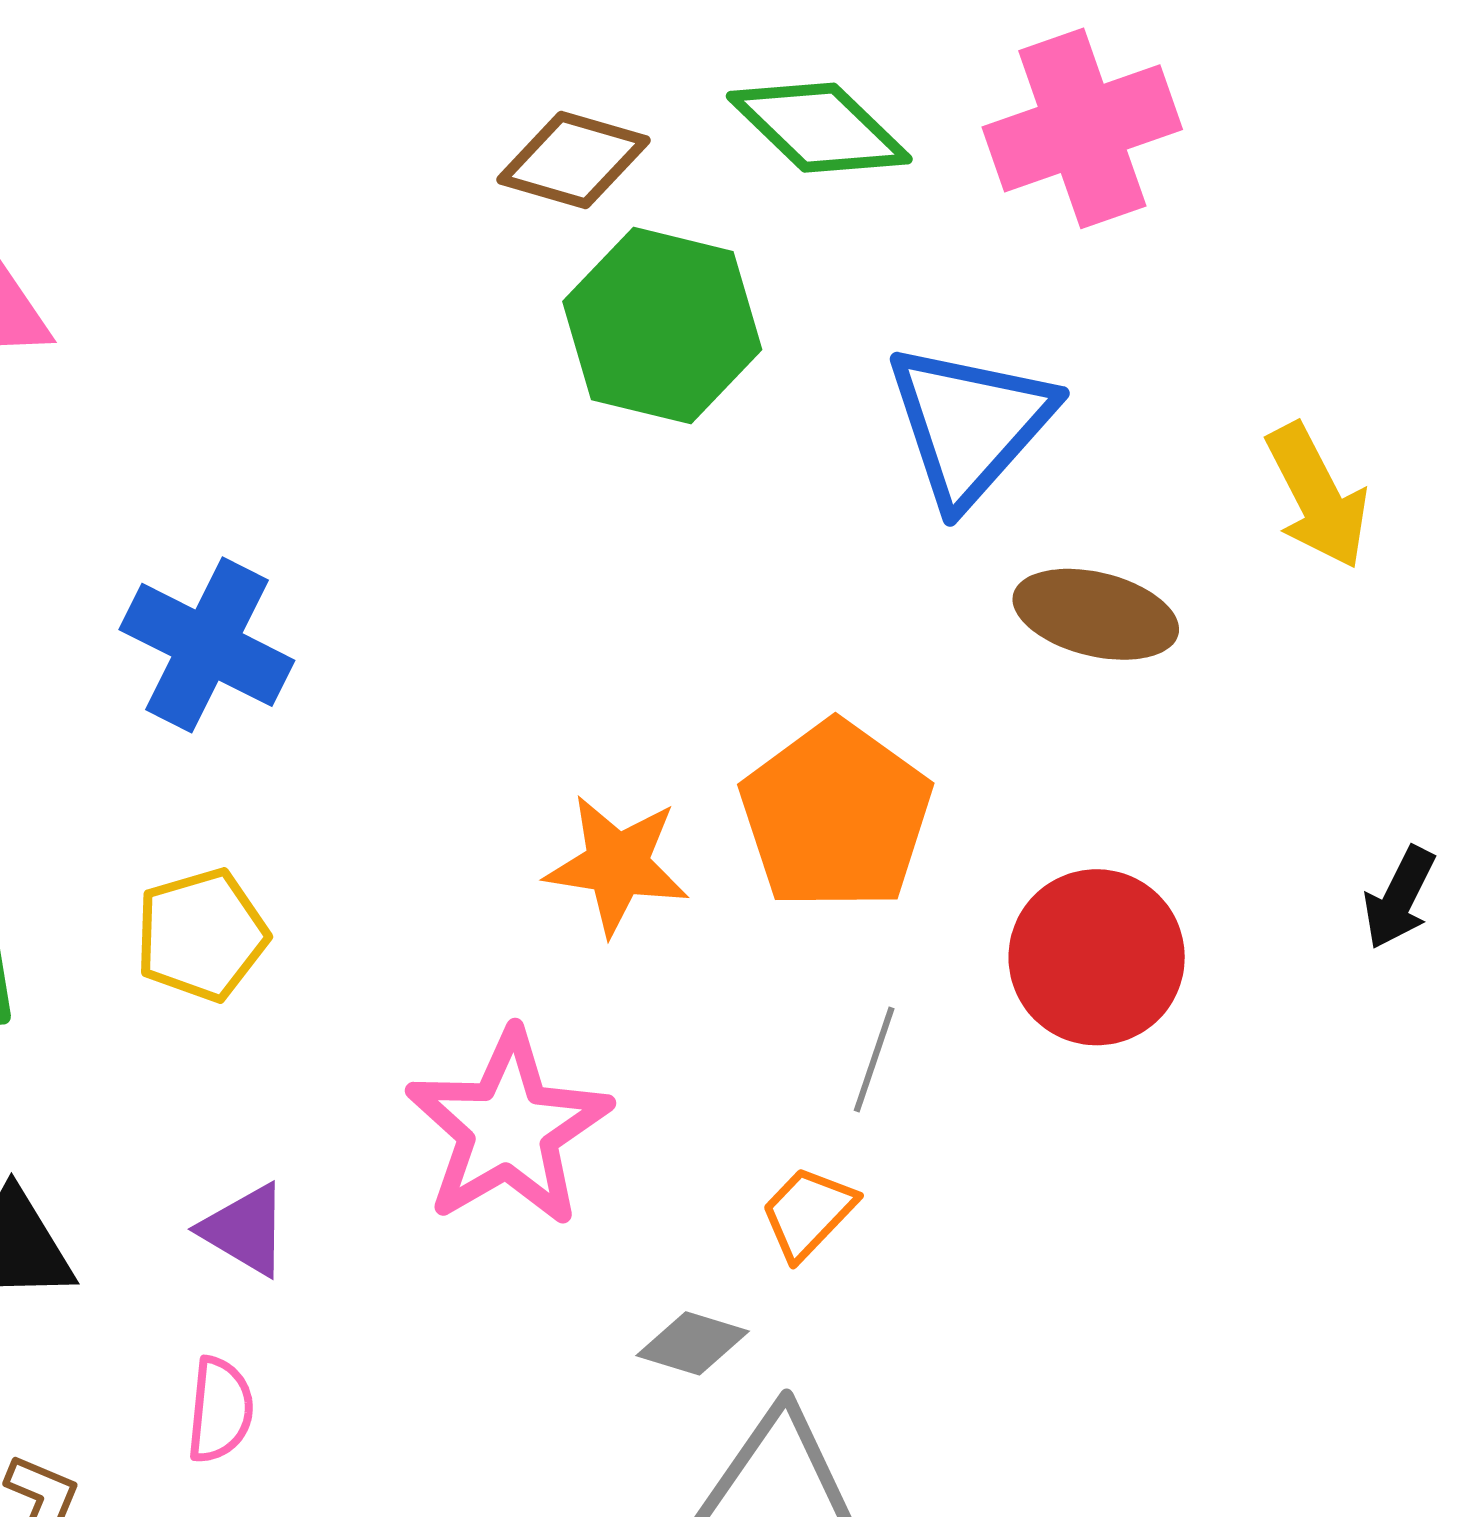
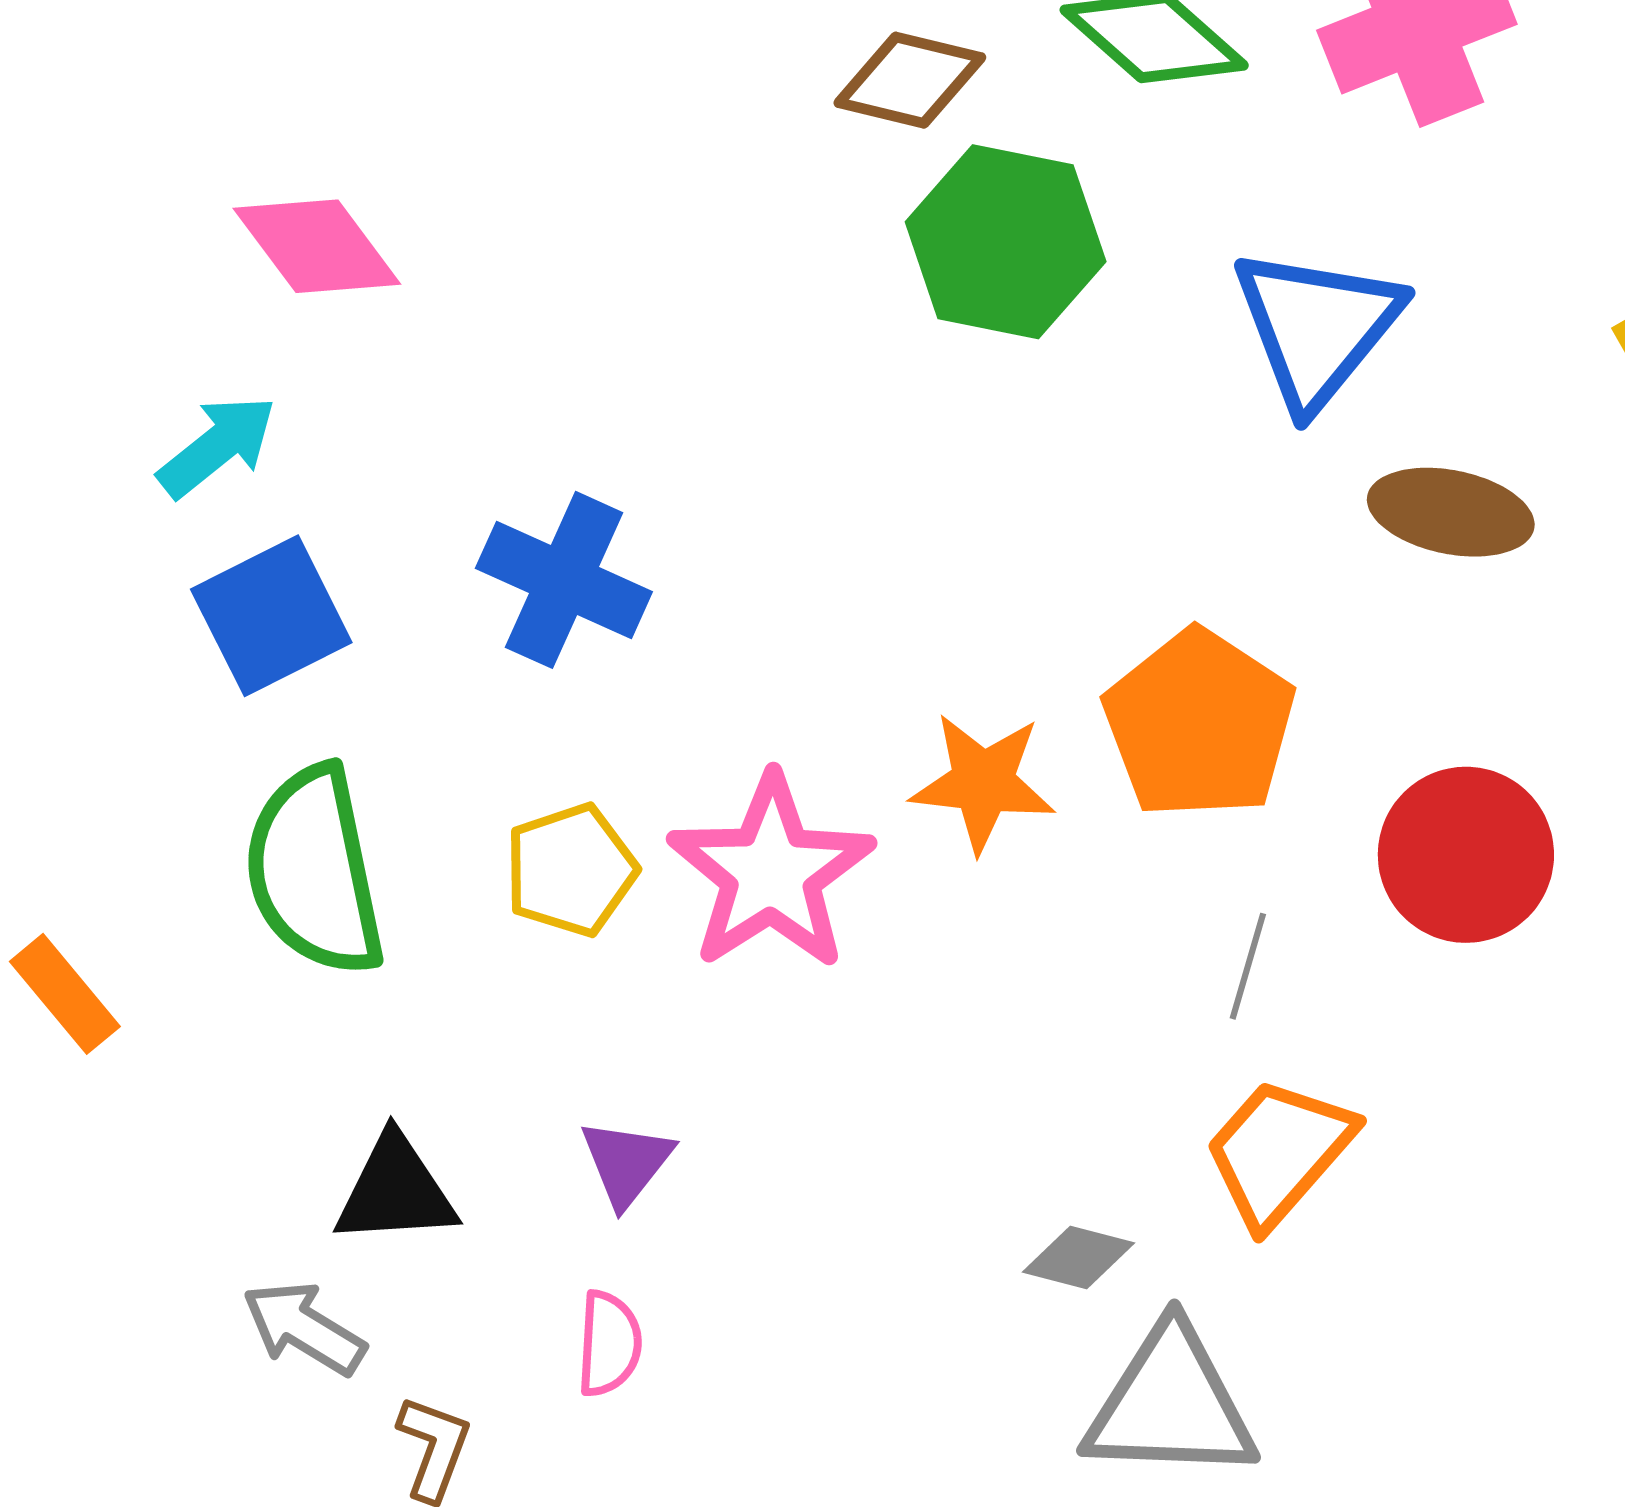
pink star: (508, 1128) -> (771, 873), moved
orange trapezoid: (808, 1213) -> (1279, 1152), moved, size x1.6
purple triangle: (245, 1230) -> (626, 1163), turned 40

